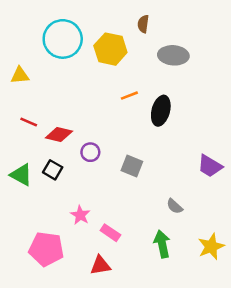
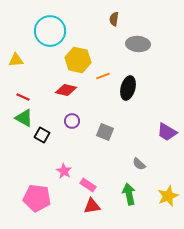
yellow hexagon: (110, 49) -> (78, 60), moved
red diamond: (59, 135) -> (66, 90), moved
green triangle: (21, 175) -> (24, 118), moved
red triangle: (100, 265) -> (92, 206), moved

